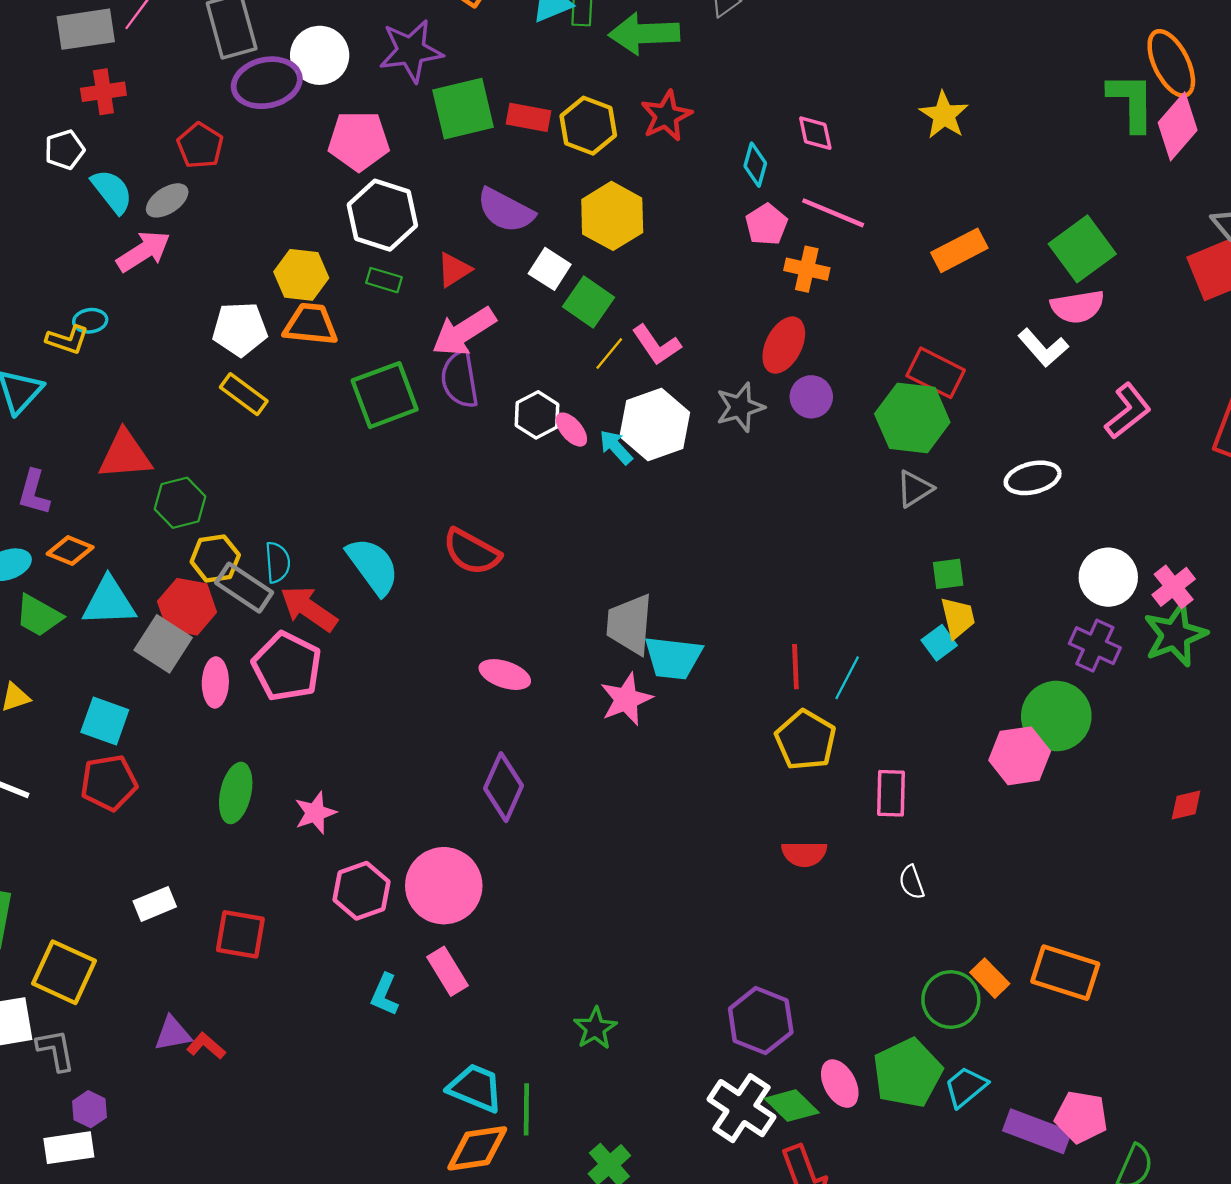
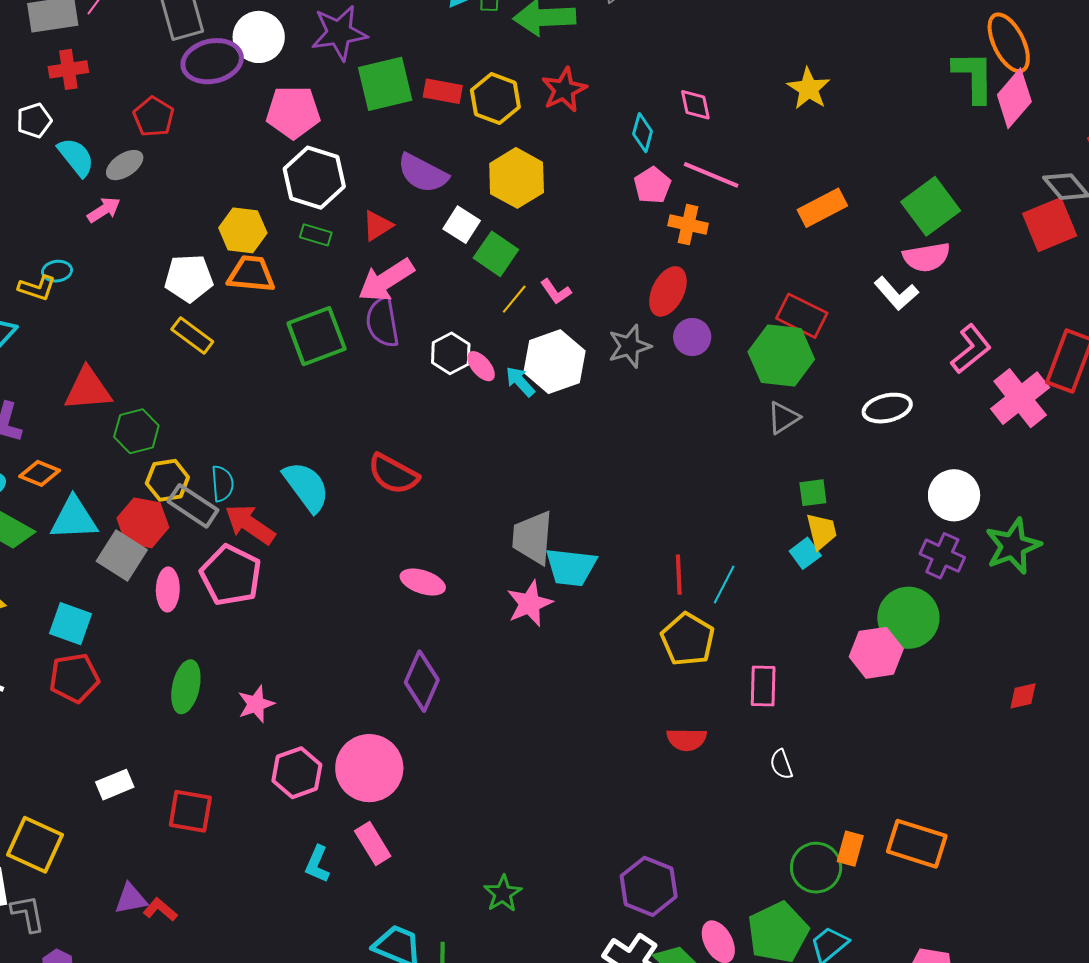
pink arrow: (143, 251) -> (104, 210), size x0.7
pink L-shape: (656, 345) -> (556, 292), size x0.7
pink cross: (1174, 587) -> (1020, 398), moved, size x1.5
orange rectangle: (990, 978) -> (850, 849), turned 60

